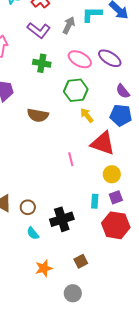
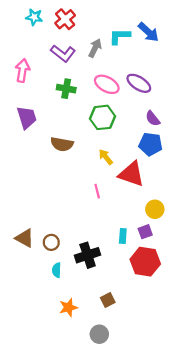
yellow arrow: (87, 115) -> (106, 157), moved
yellow circle: (112, 174) -> (155, 209), moved
cyan semicircle: (33, 233) -> (57, 270), turned 40

